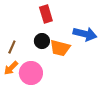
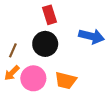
black circle: (42, 41) -> (45, 44), size x1.5
orange trapezoid: (60, 48) -> (66, 80), moved

